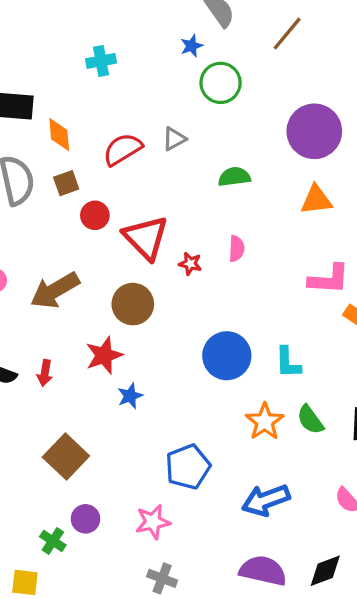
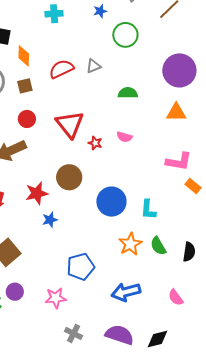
blue star: (192, 46) -> (100, 11), moved
red circle: (95, 215) -> (27, 119), moved
pink semicircle: (237, 249) -> (124, 137), turned 98
brown circle: (133, 304) -> (69, 177), moved
gray cross: (162, 578) -> (74, 333), moved

